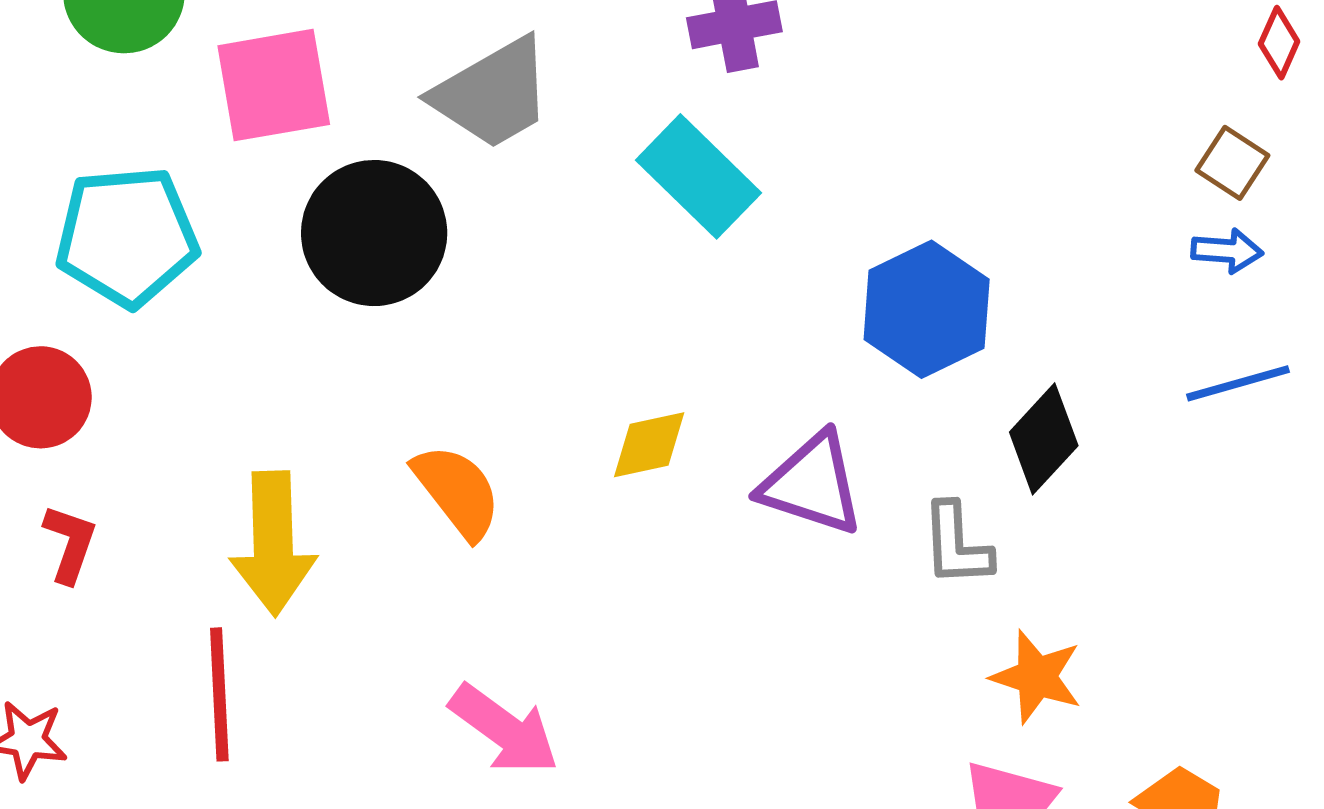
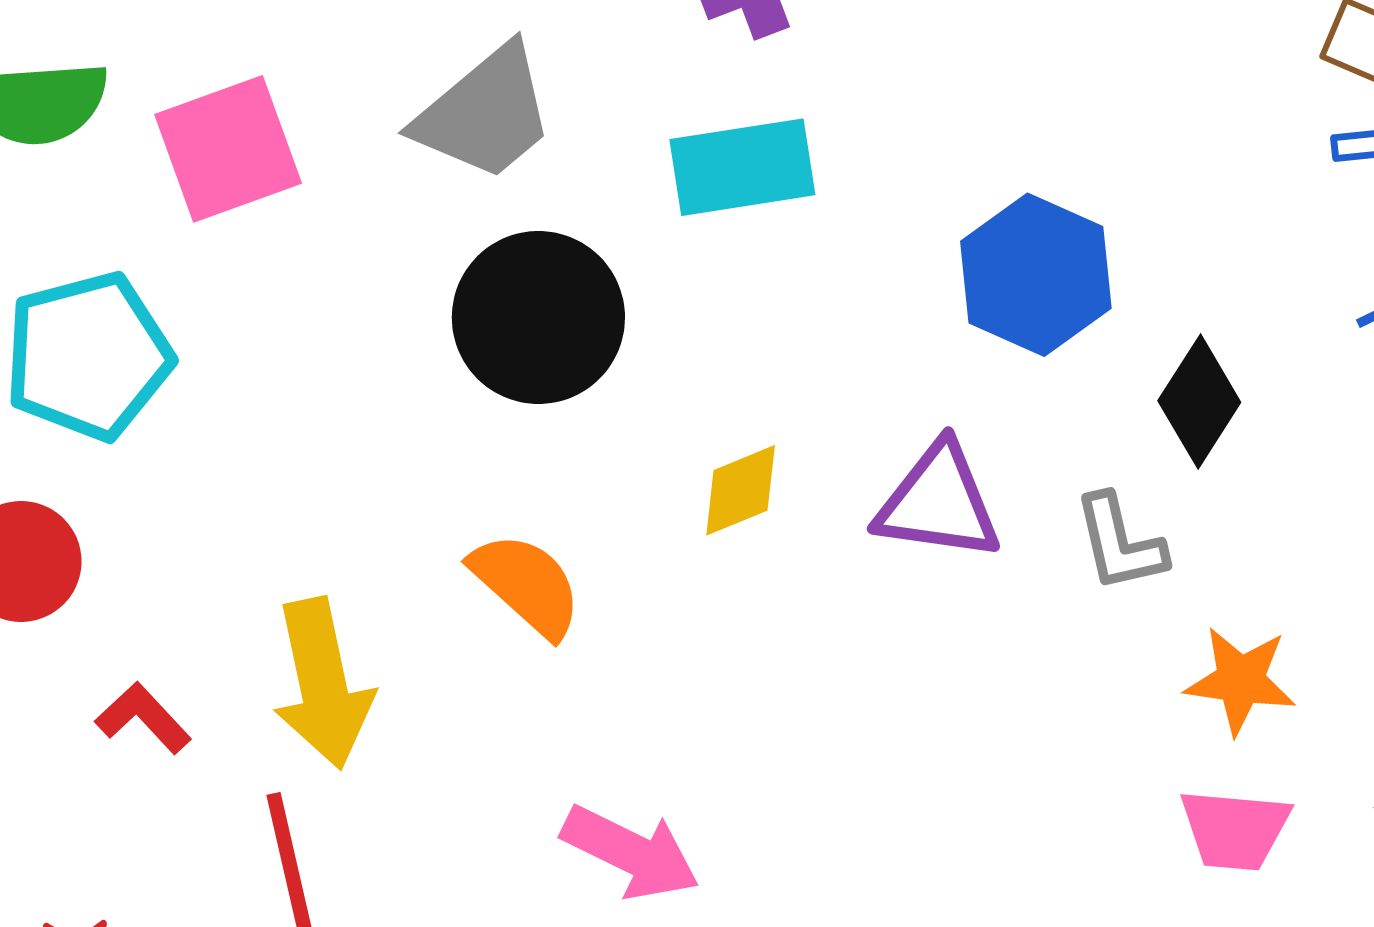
cyan rectangle: (699, 176) -> (742, 167), turned -43
black circle: (374, 233) -> (538, 317), moved
red L-shape: (70, 544) -> (143, 718), moved, turned -52

